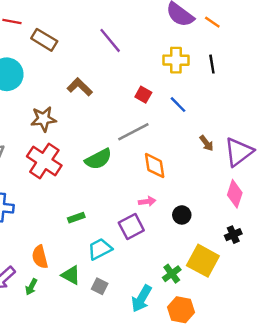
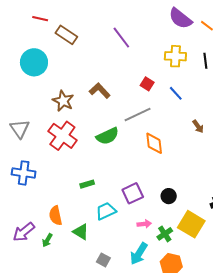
brown L-shape: (80, 87) -> (100, 91), moved
brown star: (43, 119) -> (63, 101), turned 30
pink arrow: (147, 201) -> (144, 224), moved
black circle: (182, 215) -> (169, 196), moved
gray square: (100, 286) -> (103, 260), moved

